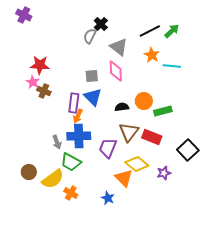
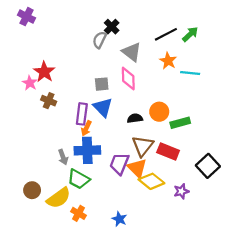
red star: (40, 65) -> (44, 72), turned 30
pink star: (33, 82) -> (30, 83), moved
orange triangle: (124, 178) -> (137, 168), moved

